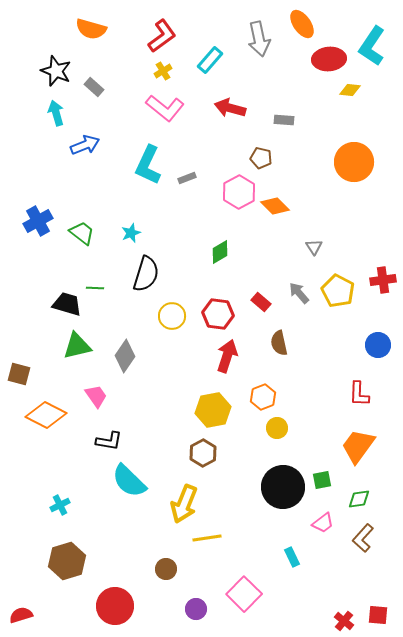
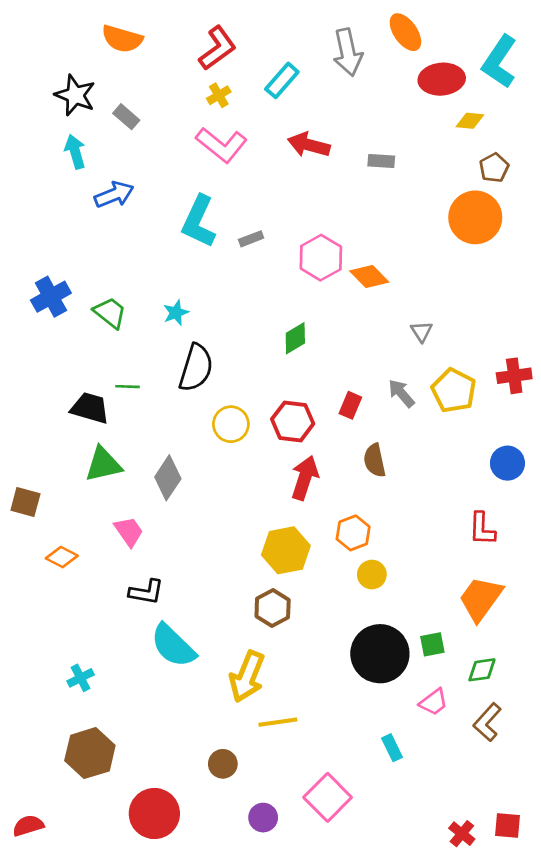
brown pentagon: (261, 158) -> (494, 168), moved, turned 30
red rectangle: (261, 302) -> (350, 405), turned 72
orange diamond: (46, 415) -> (62, 557), size x0.6

